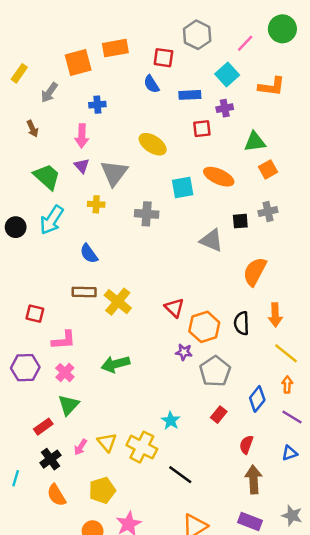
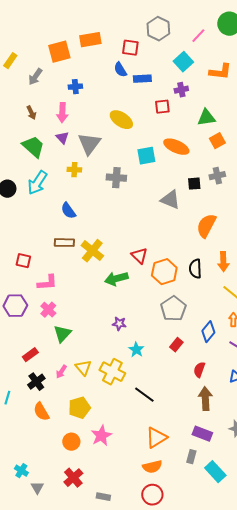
blue rectangle: (190, 95) -> (142, 79), moved
brown arrow: (32, 129) -> (31, 113), moved
purple star: (184, 352) -> (119, 324), moved
green arrow: (115, 364) -> (116, 279), moved
green triangle: (69, 405) -> (62, 334), moved

